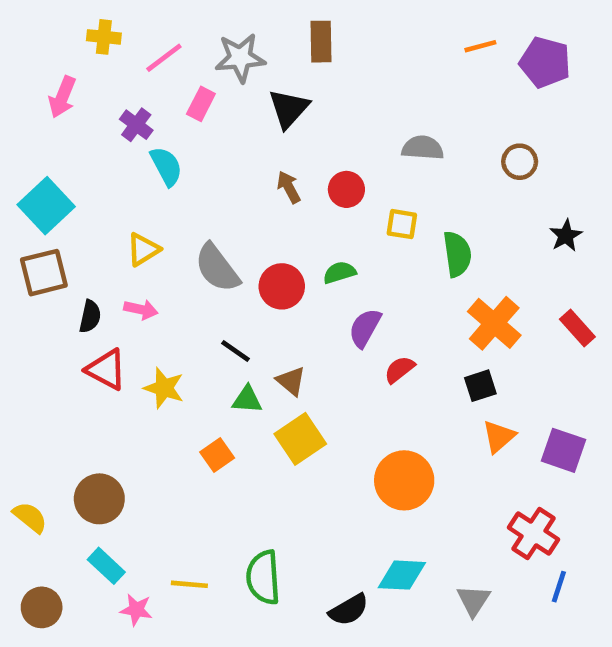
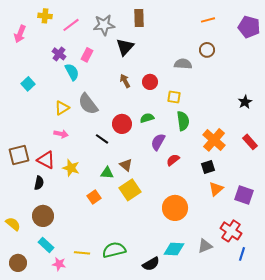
purple pentagon: (545, 62) -> (249, 27), moved
pink arrow: (62, 97) -> (20, 34), moved
pink rectangle: (201, 104) -> (87, 55), moved
brown circle: (520, 162) -> (207, 50), moved
cyan square: (46, 206) -> (28, 84), moved, size x0.6
green semicircle: (457, 254) -> (183, 121), moved
gray semicircle: (217, 268) -> (88, 104), moved
brown square: (44, 273) -> (19, 155), moved
black semicircle: (90, 316) -> (39, 183), moved
black line: (236, 351) -> (102, 139), moved
green semicircle: (263, 577) -> (114, 250), turned 80
gray triangle: (473, 600) -> (205, 246), moved, turned 35

